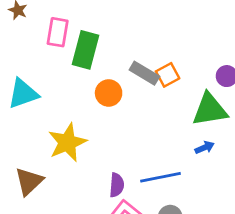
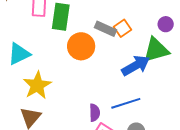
orange circle: (109, 93) -> (81, 46), size x1.4
yellow star: (67, 142) -> (37, 85), moved
blue arrow: (205, 147) -> (136, 66), moved, size x2.0

